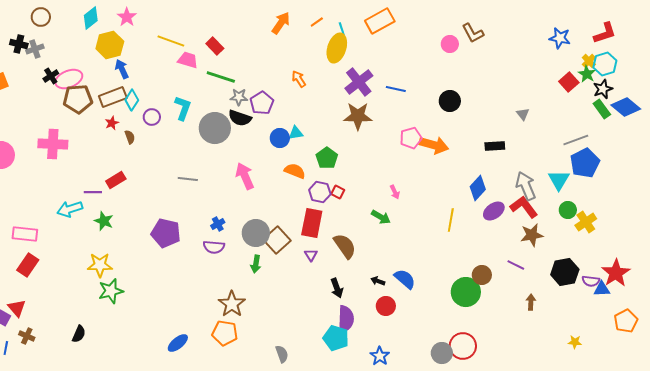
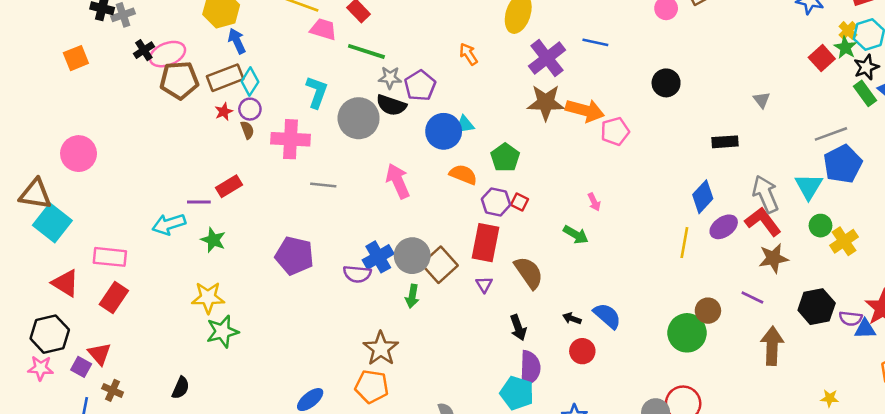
blue line: (396, 89) -> (595, 42), moved
purple circle: (152, 117) -> (250, 109), moved
blue circle: (280, 138) -> (444, 131), size x1.4
pink cross: (53, 144) -> (291, 139), moved
orange arrow: (434, 145) -> (585, 110), moved
yellow line: (451, 220) -> (684, 243), moved
blue cross: (218, 224) -> (378, 257), moved, size x1.6
brown arrow: (531, 302) -> (772, 346), size x1.8

